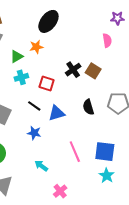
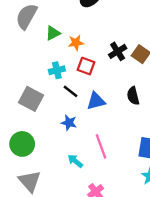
orange star: (36, 47) -> (76, 43), moved
cyan cross: (21, 77) -> (57, 70), moved
pink line: (75, 152) -> (101, 146), moved

